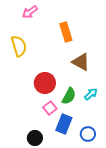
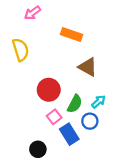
orange rectangle: (66, 32) -> (71, 35), turned -54
blue rectangle: (64, 124) -> (69, 134), turned -54
blue circle: (88, 134) -> (90, 121), moved

